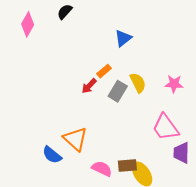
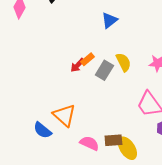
orange rectangle: (104, 71) -> (87, 59), moved

